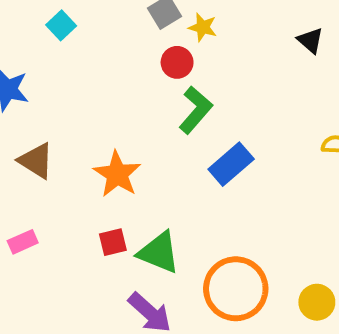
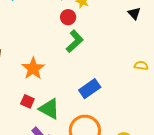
blue rectangle: (231, 164) -> (90, 89), moved
red square: (113, 242) -> (27, 101), turned 32

